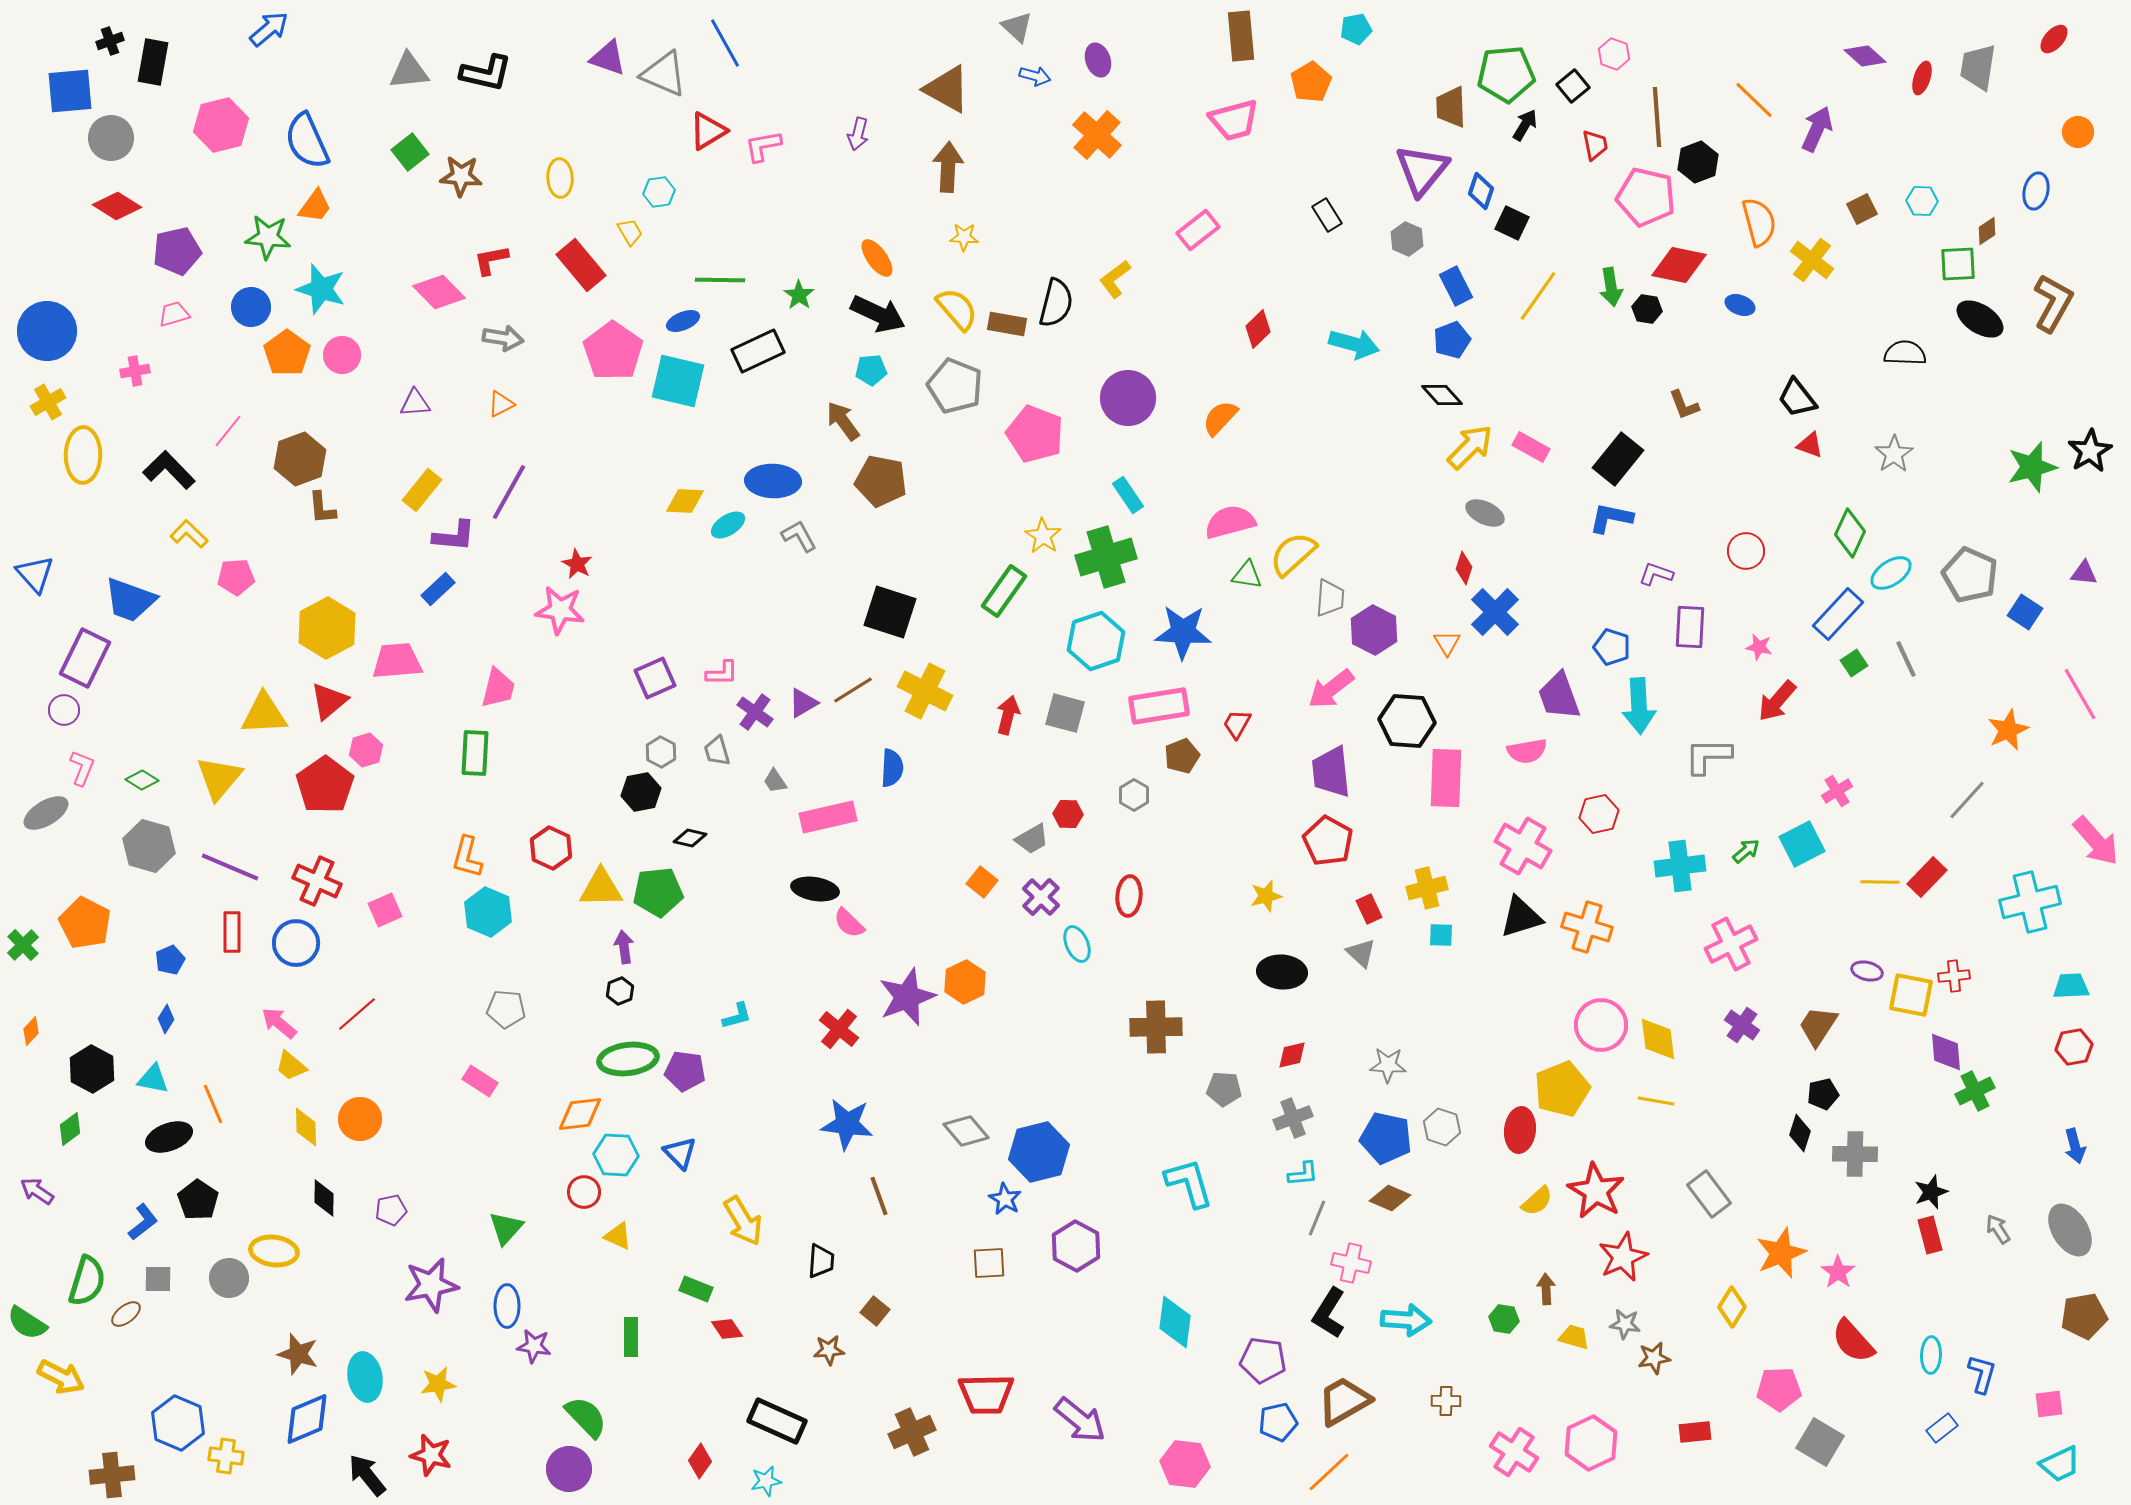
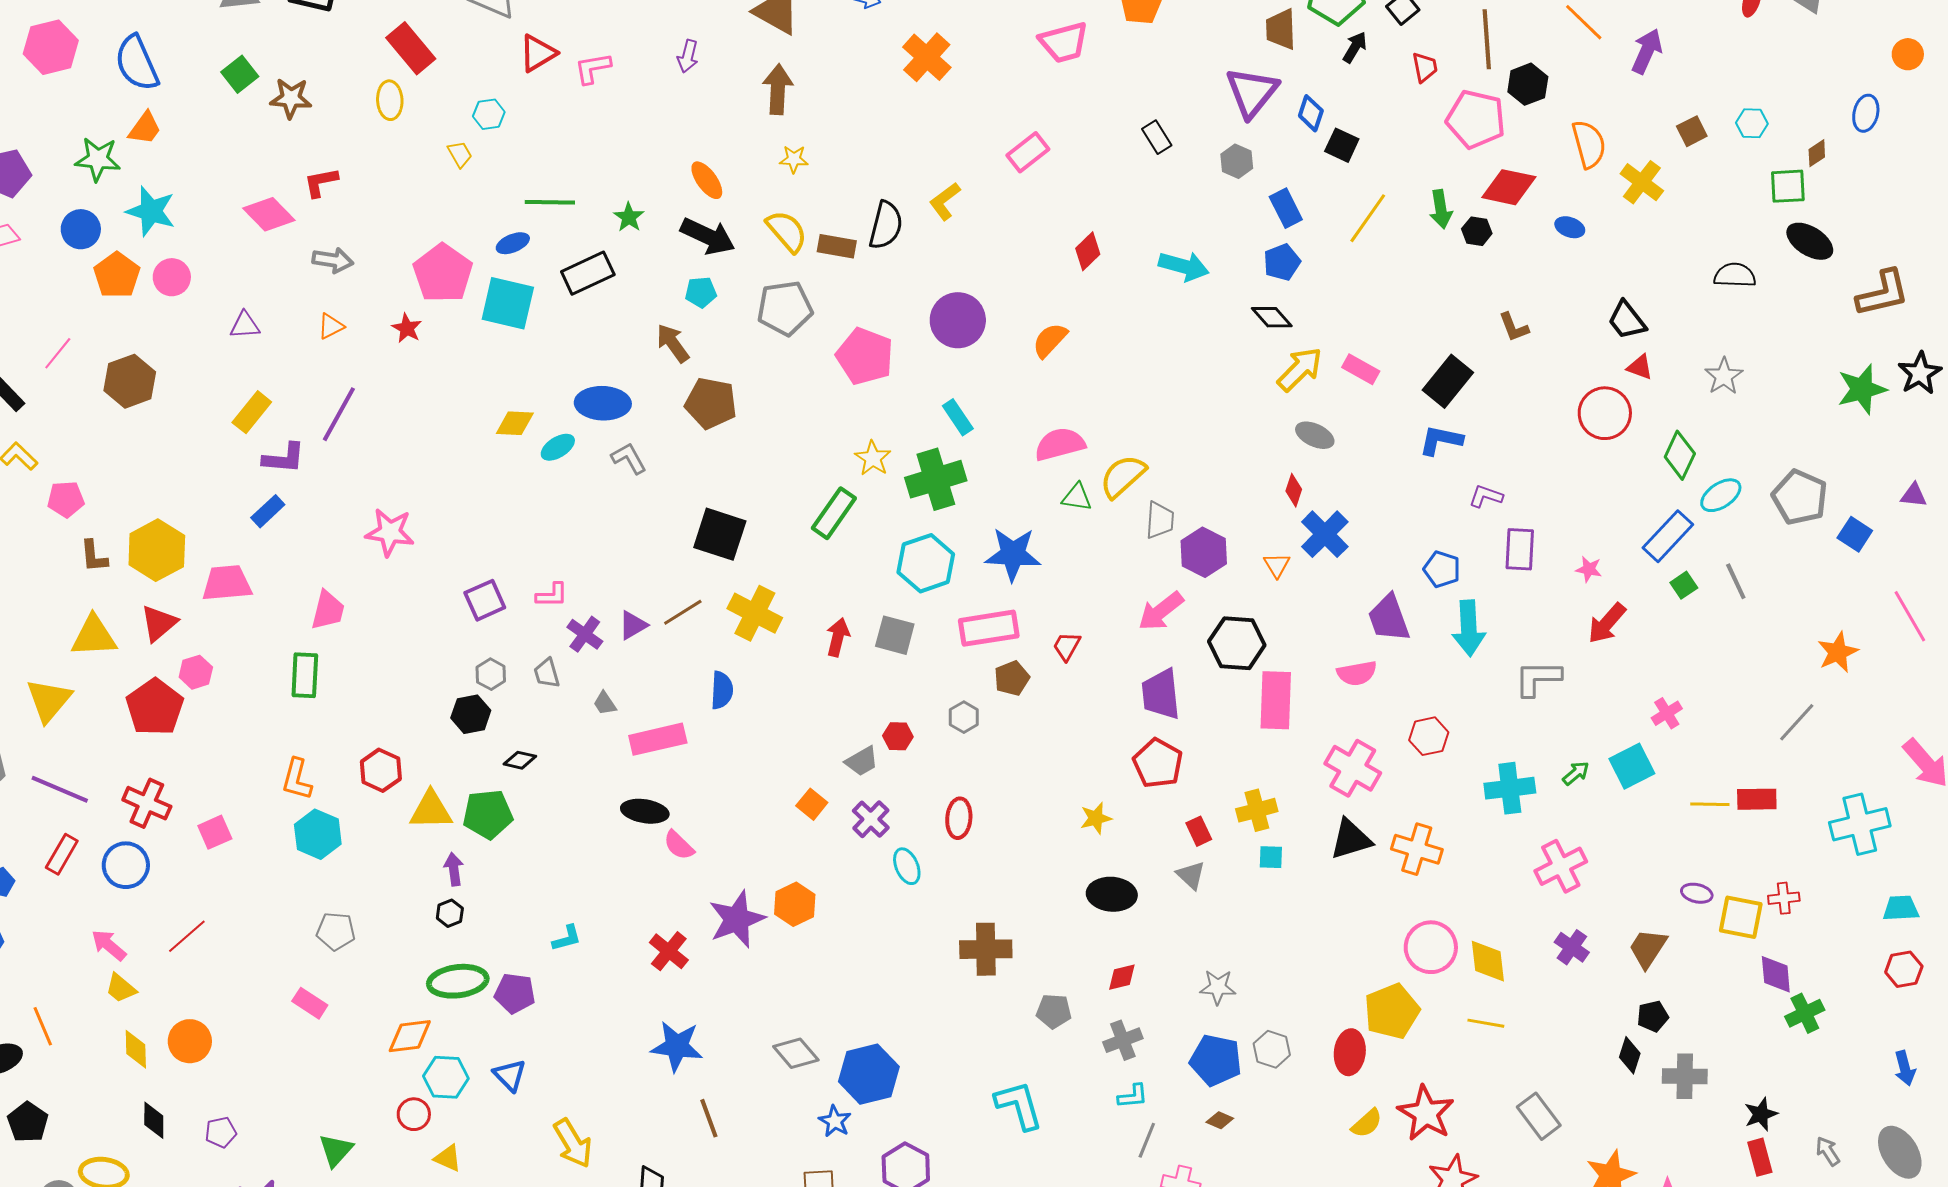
red rectangle: (581, 265) -> (411, 48), moved
brown L-shape: (2053, 303) -> (1883, 293), moved, turned 48
gray pentagon: (955, 386) -> (785, 308), turned -30
brown L-shape: (322, 508) -> (94, 556), moved
red circle: (1746, 551) -> (1605, 413), moved, size x1.4
red star: (577, 564) -> (407, 328), moved
red rectangle: (1927, 877) -> (1757, 799), turned 45
red rectangle: (232, 932) -> (62, 854), turned 30
brown diamond: (1390, 1198) -> (1220, 1120), size x0.7

